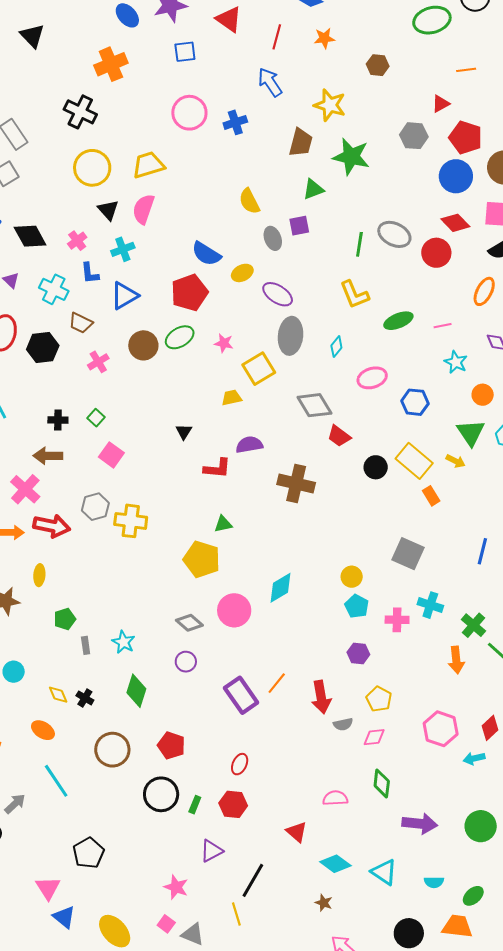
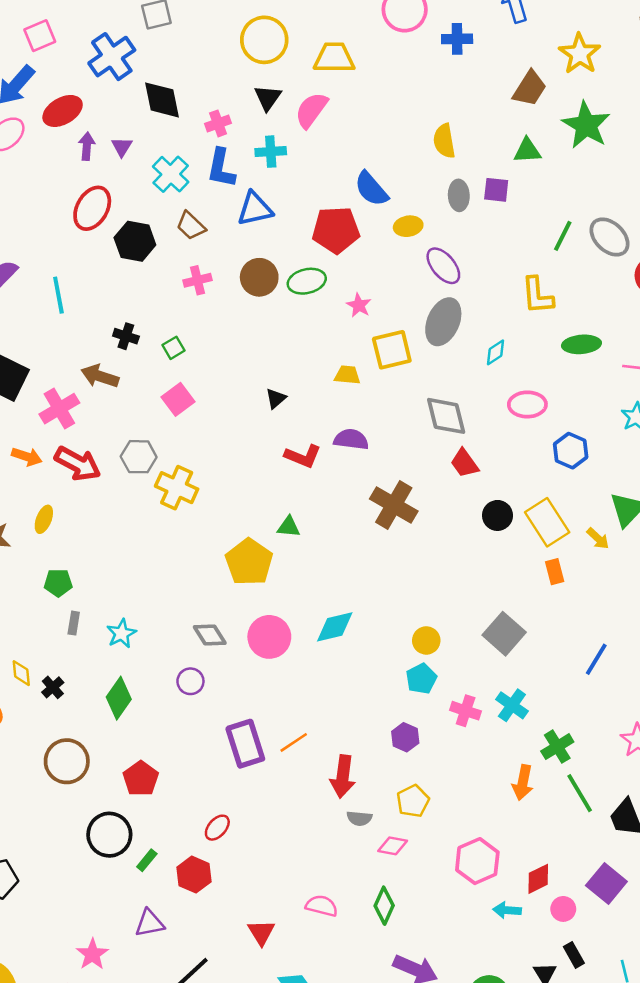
blue L-shape: (90, 273) -> (221, 168), size x1.4

